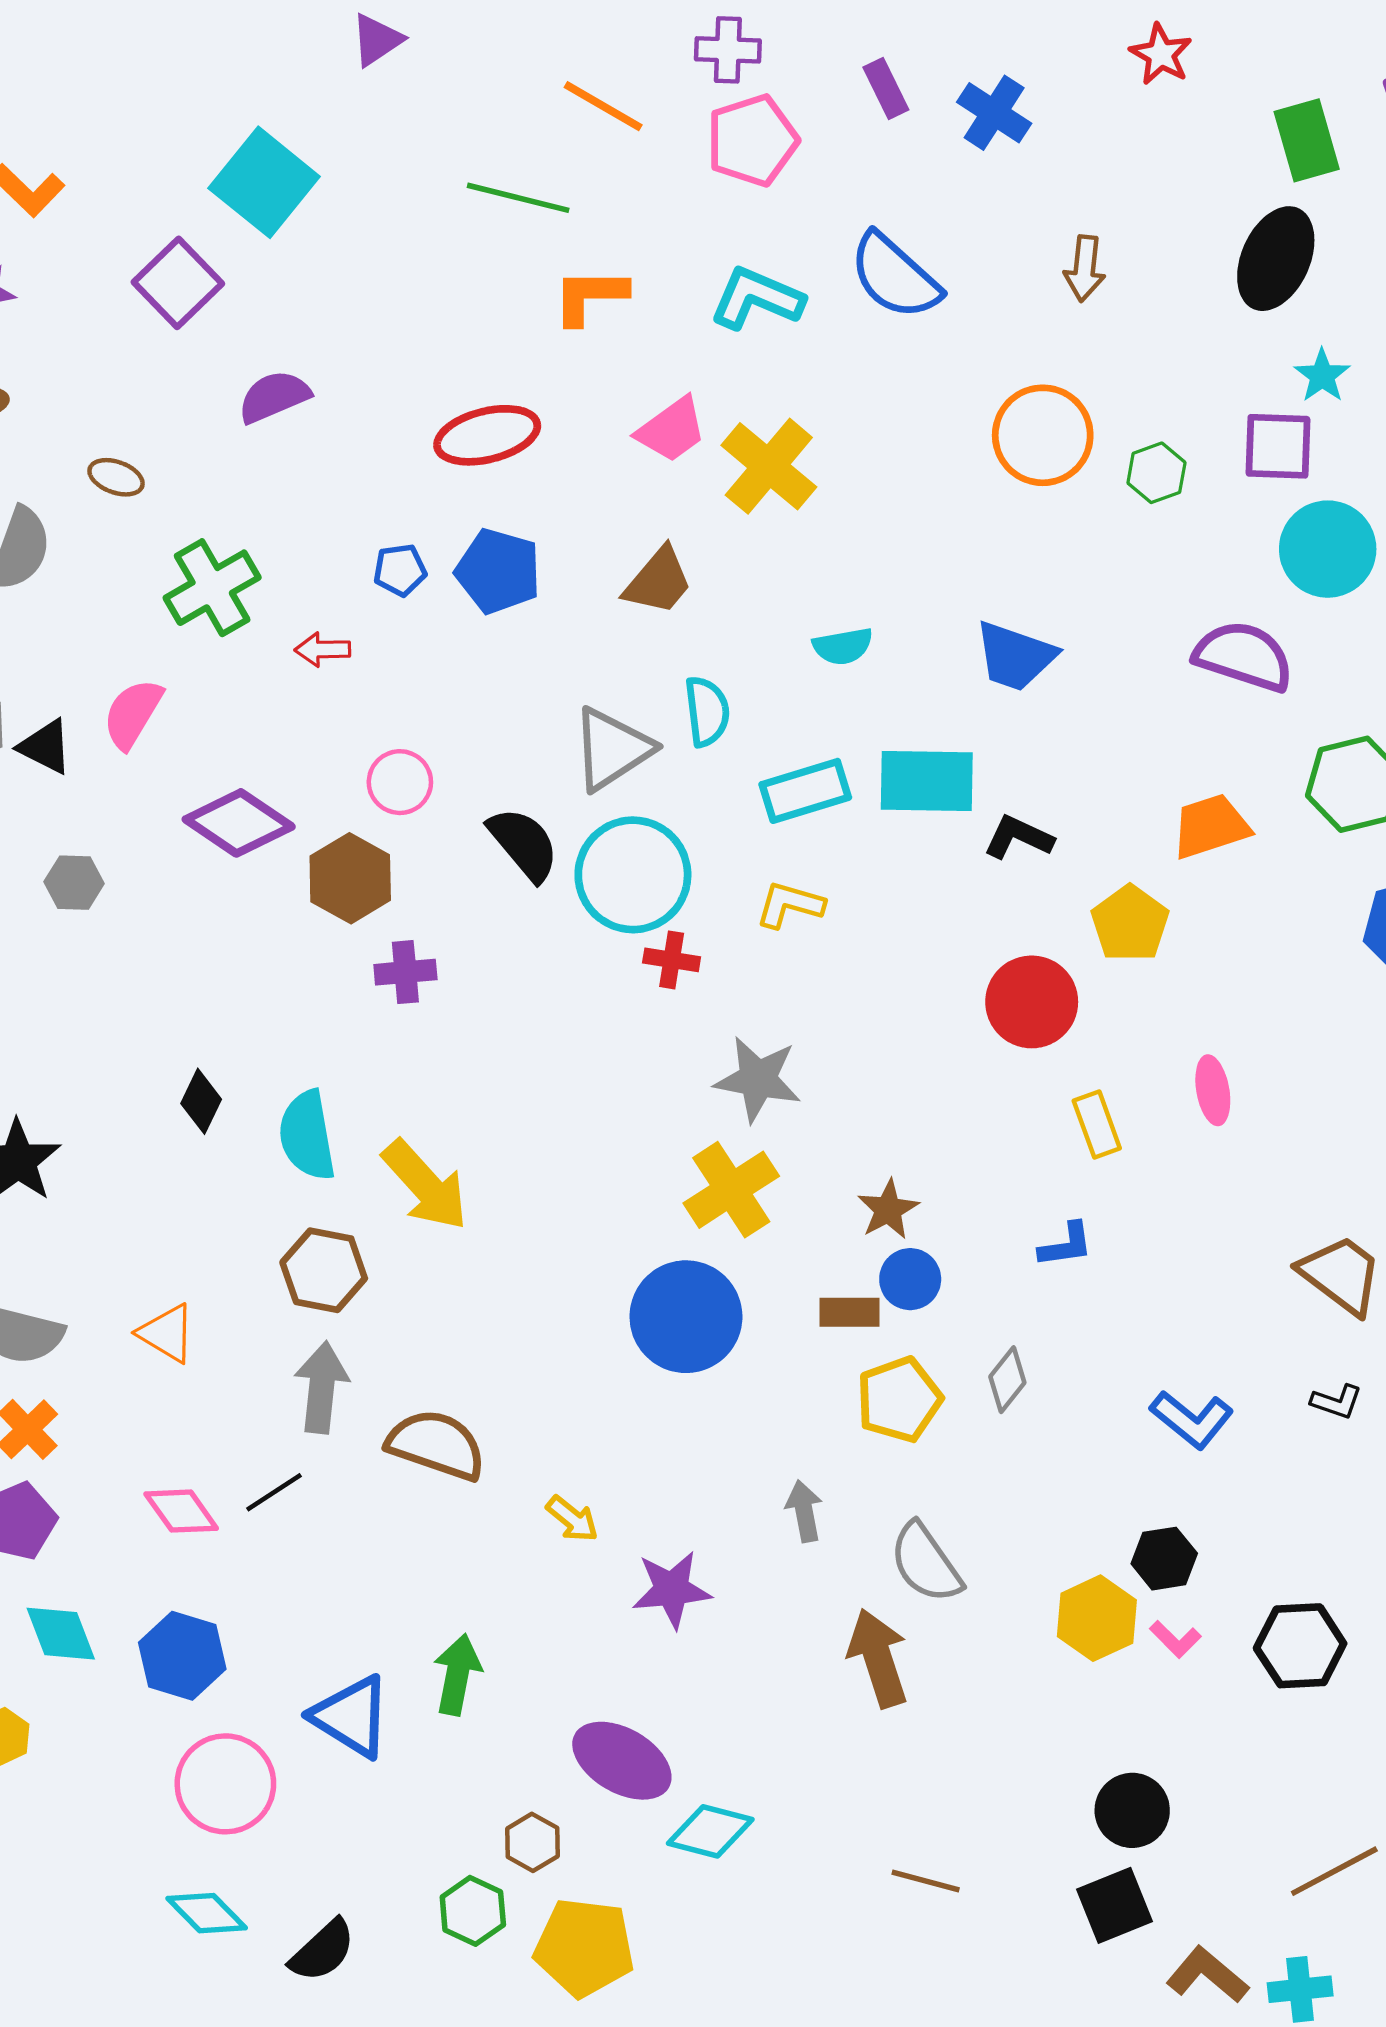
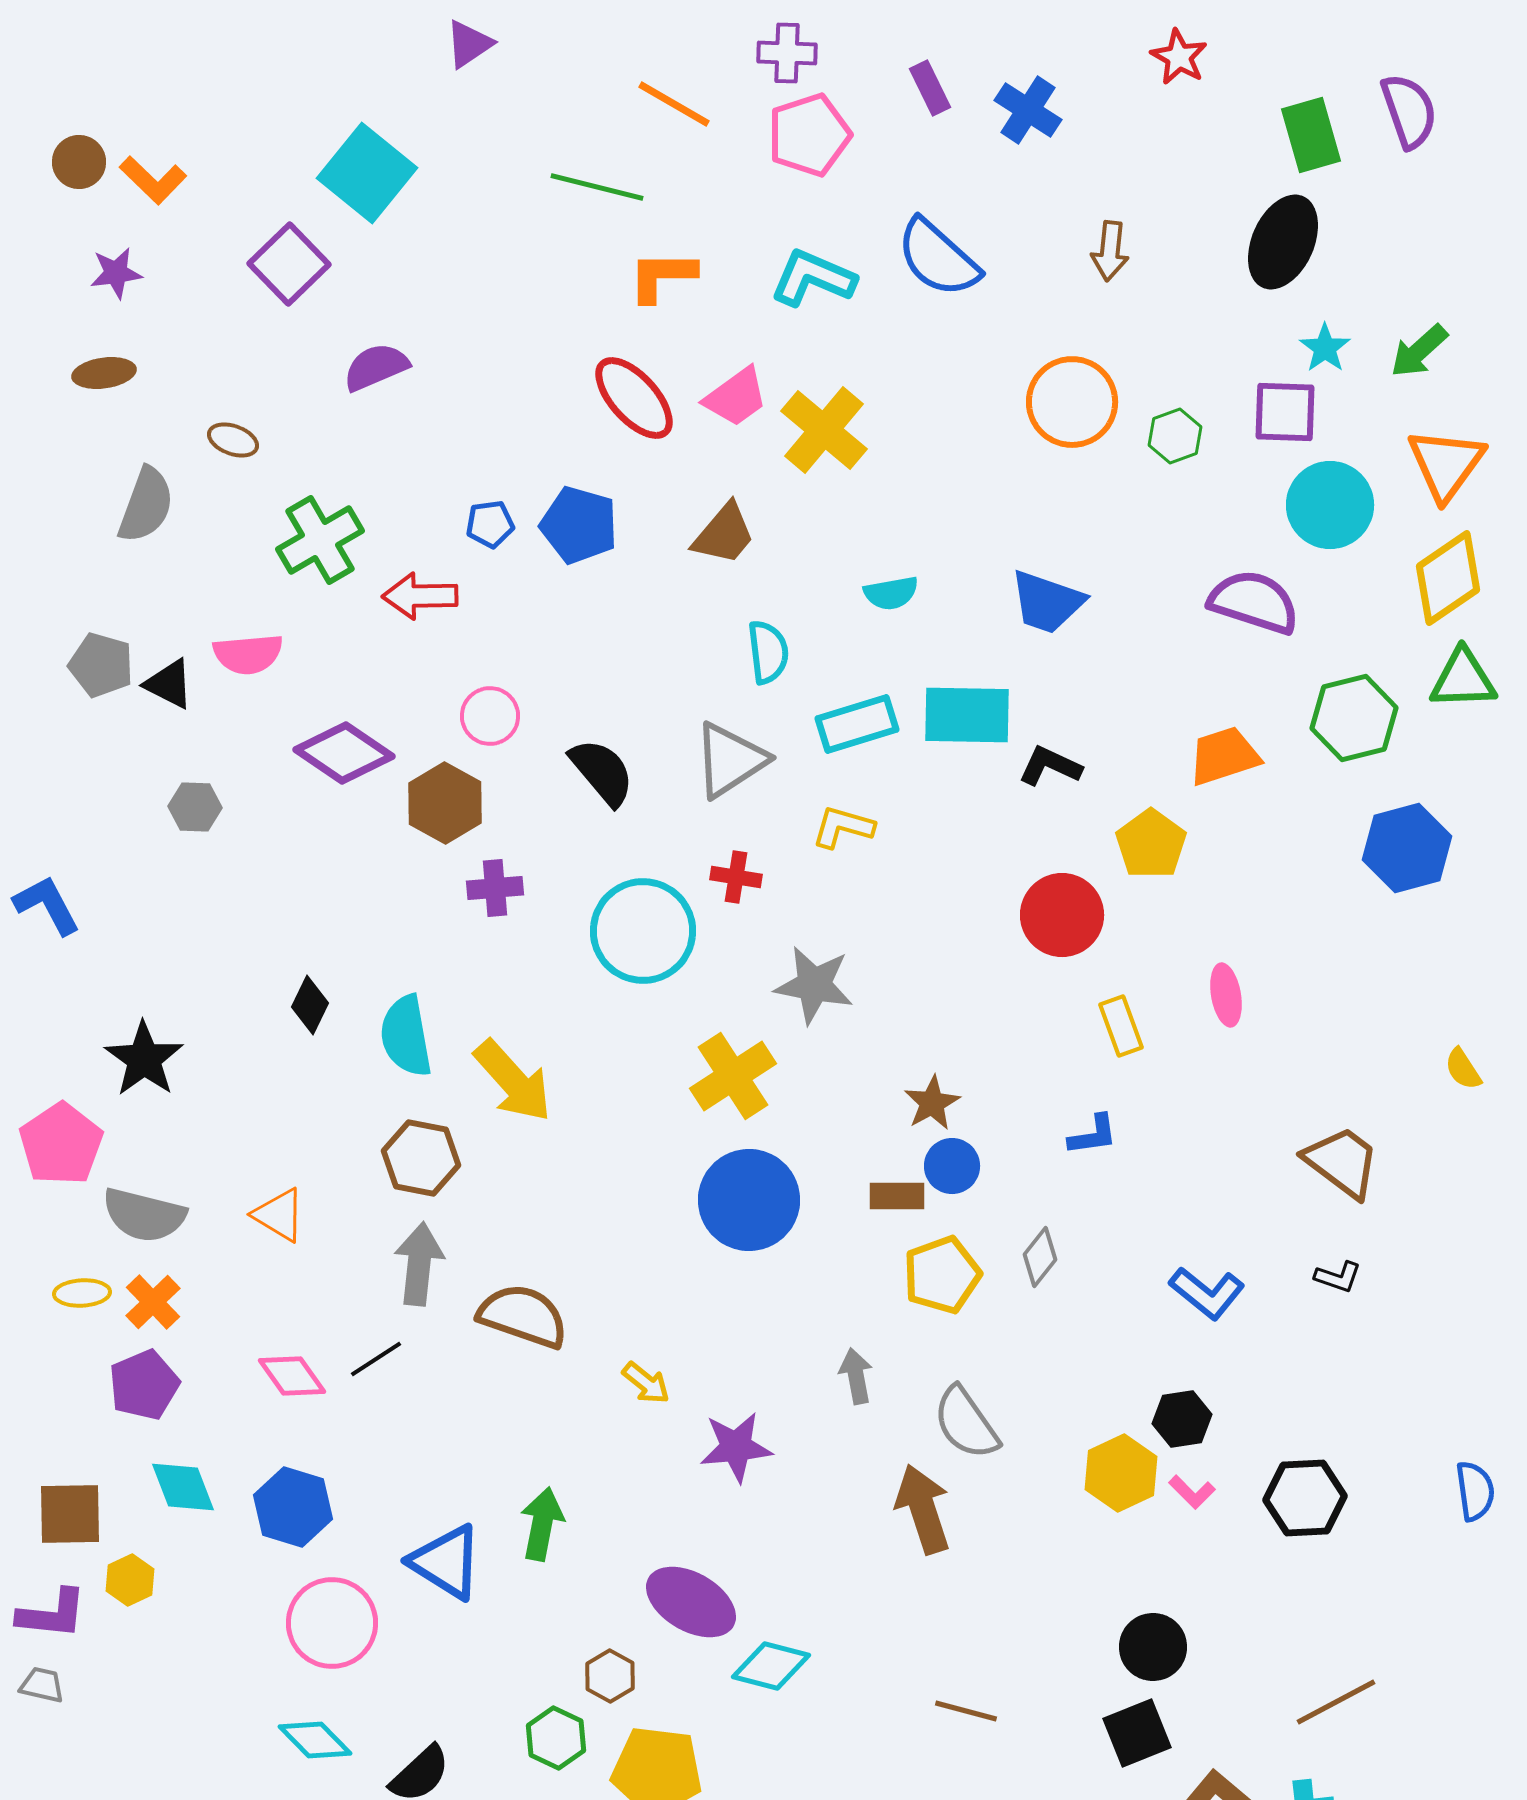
red ellipse: (487, 435) -> (634, 398), moved, turned 62
red arrow: (323, 650) -> (420, 596), size x1.5
pink semicircle: (133, 714) -> (248, 654), turned -126
gray triangle: (612, 749) -> (730, 760), moved
cyan circle: (633, 875) -> (643, 931), moved
yellow cross: (731, 1190) -> (733, 1076), moved

